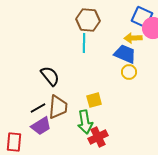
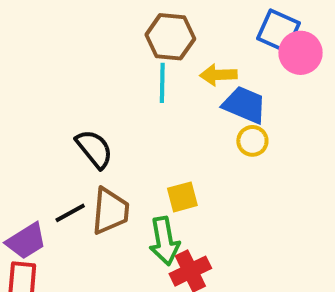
yellow arrow: (133, 38) -> (218, 75), moved
purple trapezoid: (41, 126) -> (26, 241), moved

